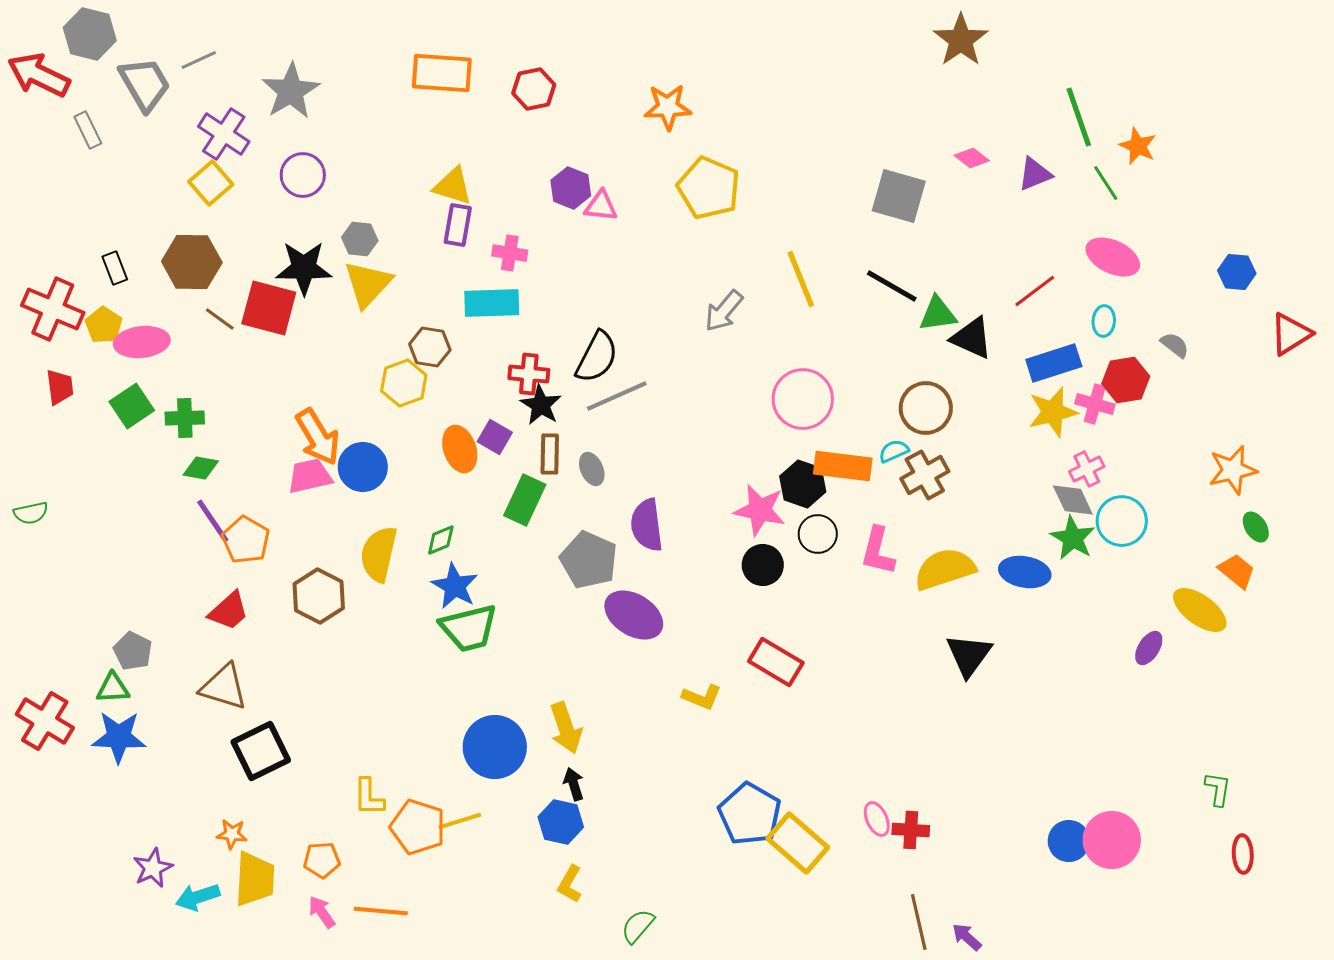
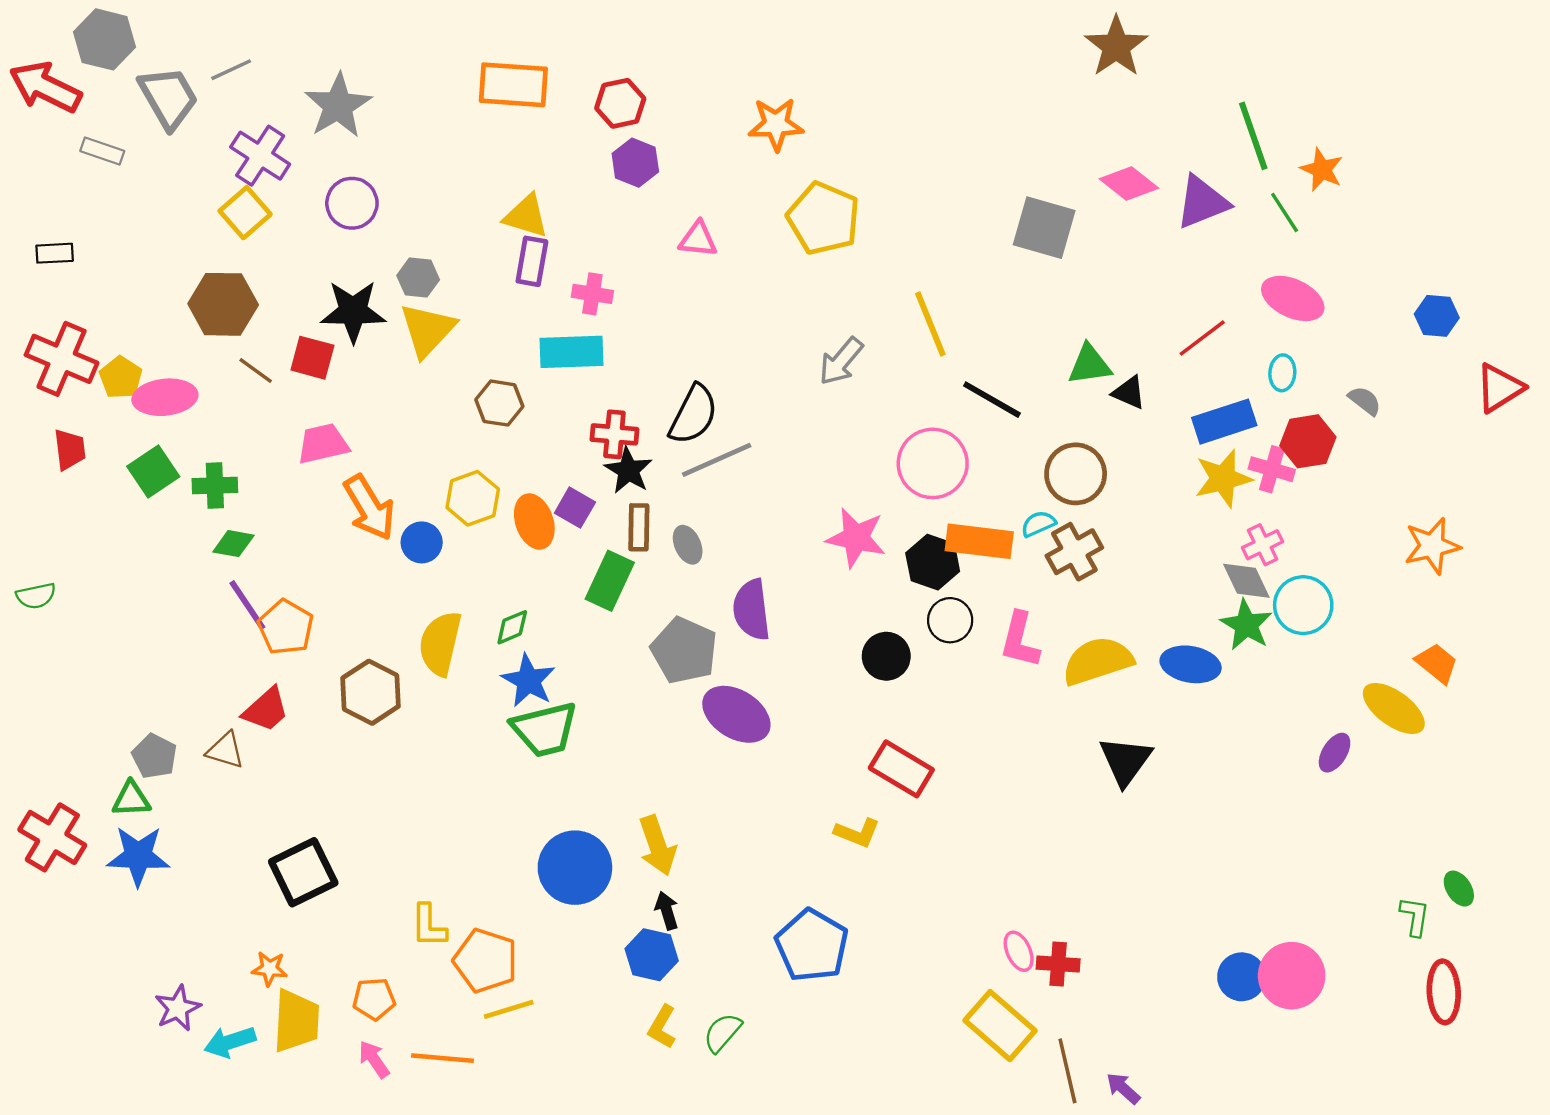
gray rectangle: (88, 130) -> (102, 151), turned -45
pink diamond: (972, 158) -> (1129, 183), size x1.4
purple triangle: (1035, 174) -> (1202, 202), size x1.4
purple hexagon: (571, 188) -> (635, 163), moved
black rectangle: (115, 268) -> (55, 253), moved, turned -72
black line: (892, 286) -> (992, 400), moved
red square: (269, 308) -> (312, 358), size x0.7
black triangle: (972, 338) -> (1129, 393), size x0.7
yellow hexagon: (404, 383) -> (473, 498), moved
blue circle: (363, 467) -> (422, 542), size x0.7
pink trapezoid: (310, 476) -> (323, 444), moved
pink star: (760, 510) -> (856, 538), moved
green ellipse: (1256, 527) -> (1459, 889), moved
brown triangle: (224, 687) -> (225, 750), moved, size x0.7
yellow L-shape: (702, 697) -> (857, 833), moved
blue pentagon: (750, 814) -> (812, 945), moved
yellow line: (460, 821) -> (509, 1009), moved
yellow rectangle: (798, 843) -> (1000, 1026), moved
red ellipse: (1243, 854) -> (1444, 992), size x1.4
green semicircle: (638, 926) -> (722, 1033), moved

